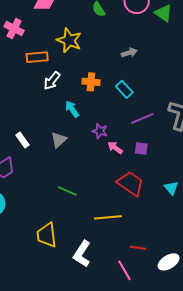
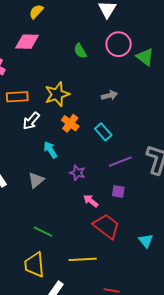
yellow star: (69, 40) -> (57, 94), moved, turned 30
orange cross: (91, 82) -> (70, 123), turned 30
pink arrow: (115, 148) -> (91, 201), moved
cyan triangle: (171, 188) -> (146, 241), moved
yellow trapezoid: (47, 235) -> (34, 265), moved

